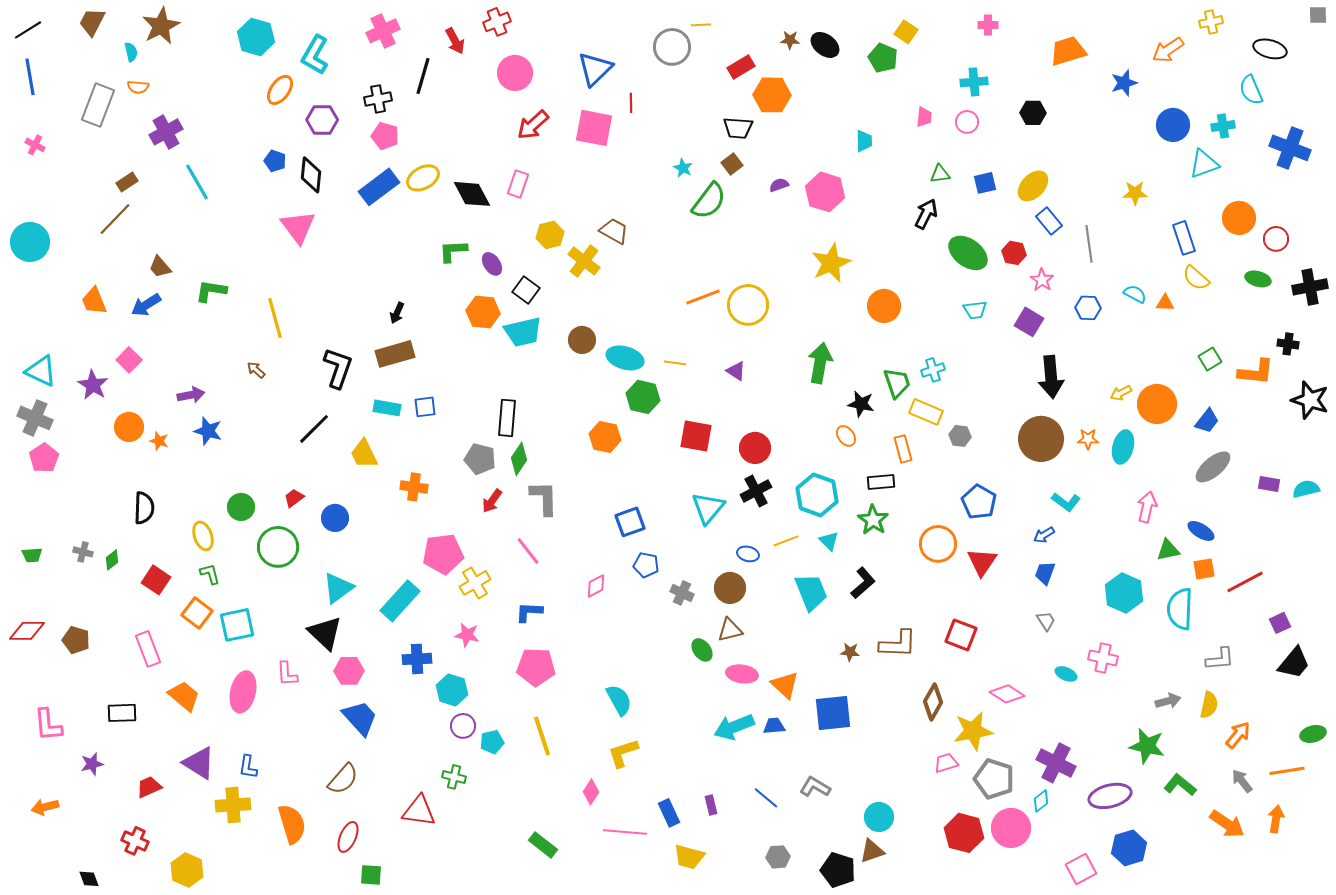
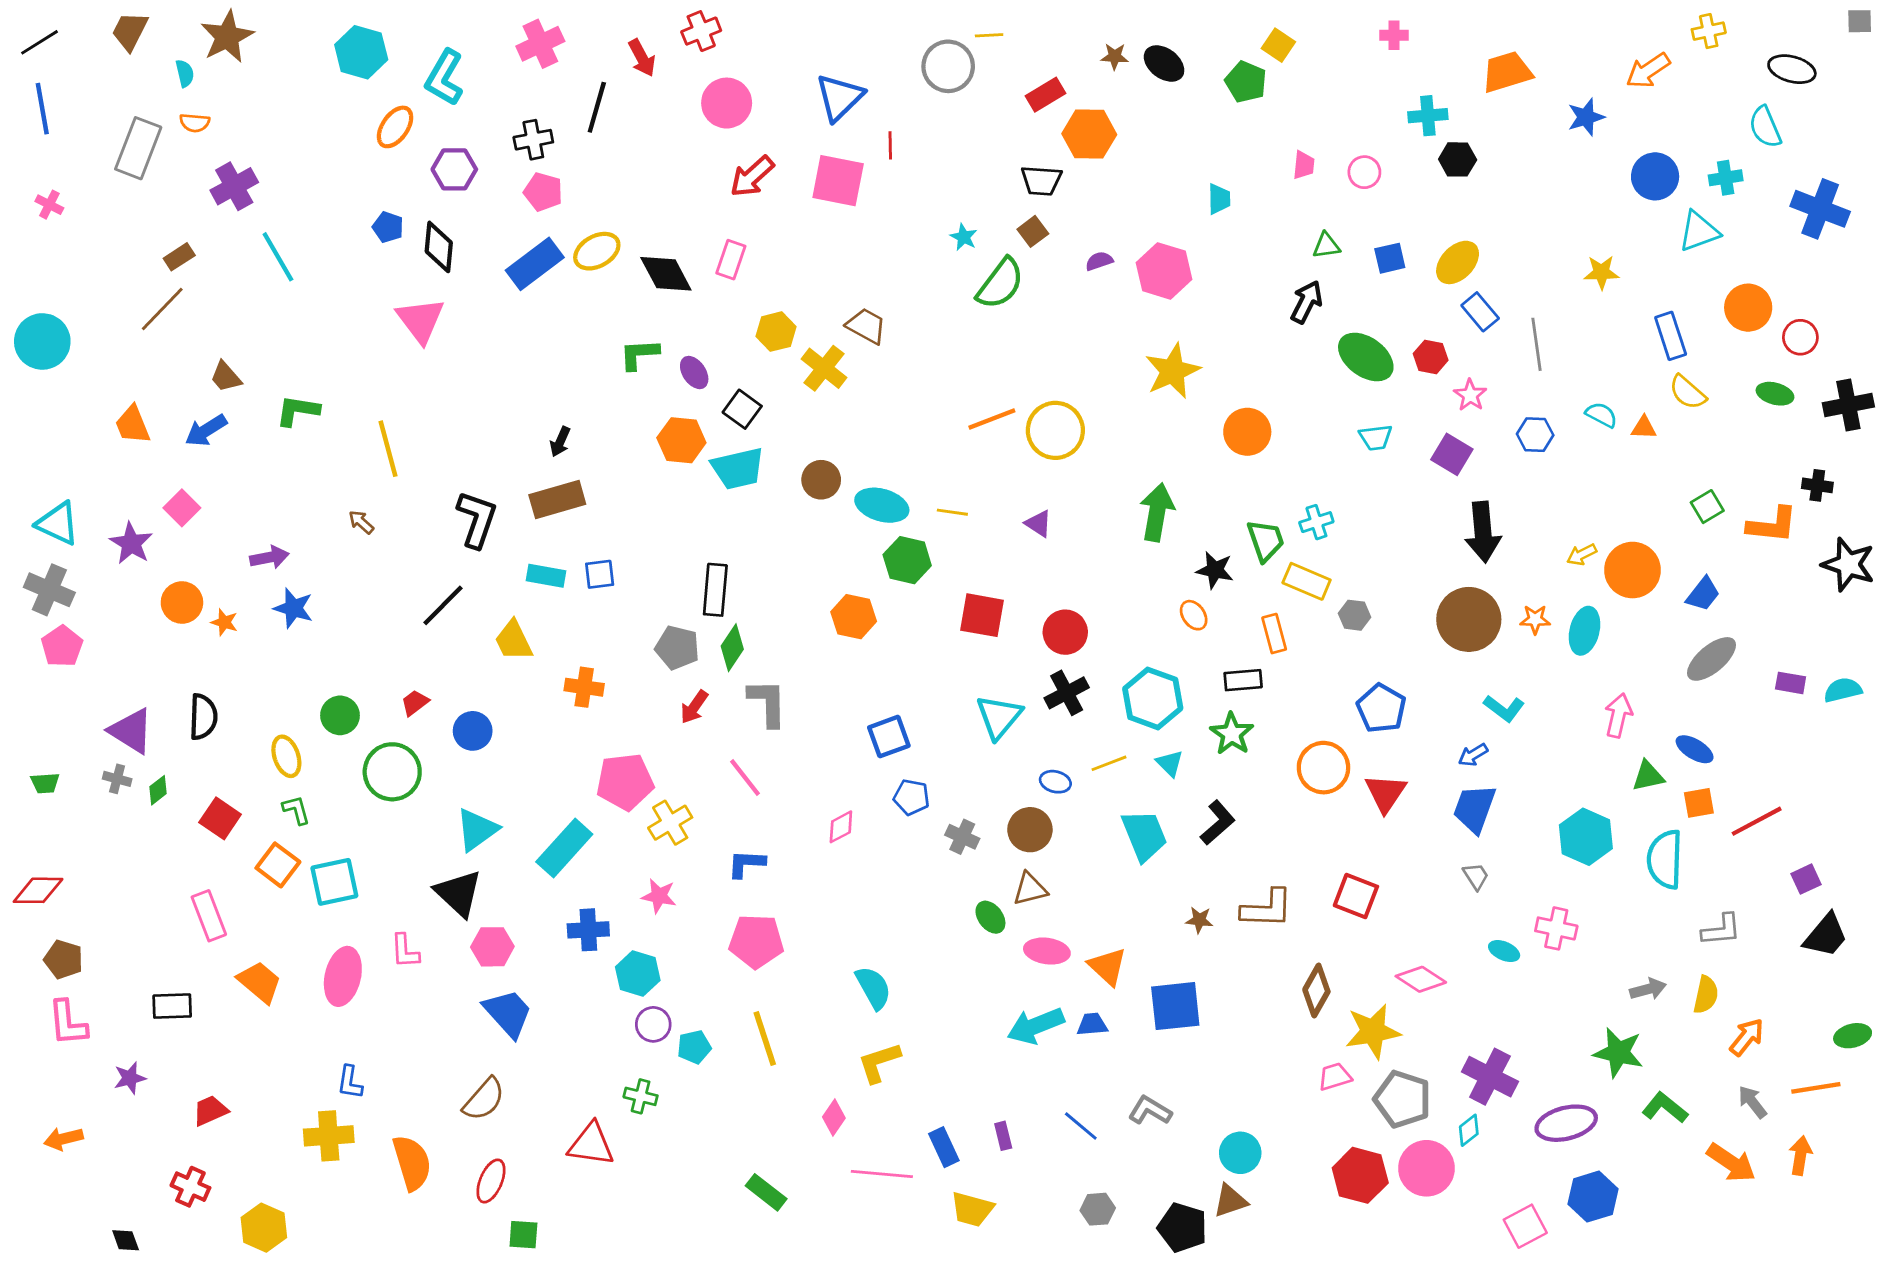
cyan cross: (974, 82) -> (1428, 116), moved
blue trapezoid: (1045, 573) -> (1474, 809), size x1.5
brown pentagon: (76, 640) -> (63, 959), moved
purple triangle: (199, 763) -> (131, 731), moved

